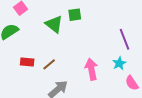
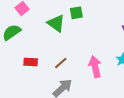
brown line: (49, 64) -> (61, 63), moved

